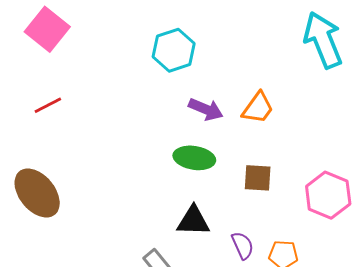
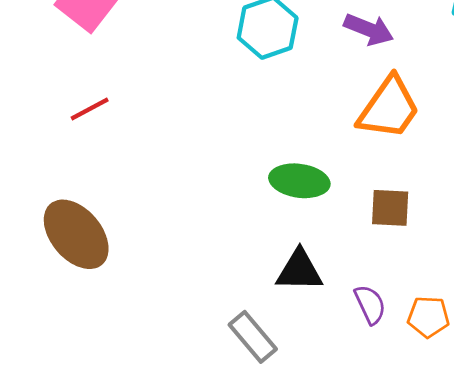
orange trapezoid: (258, 108) -> (389, 108), size x1.4
purple arrow: (206, 109) -> (369, 29), moved

